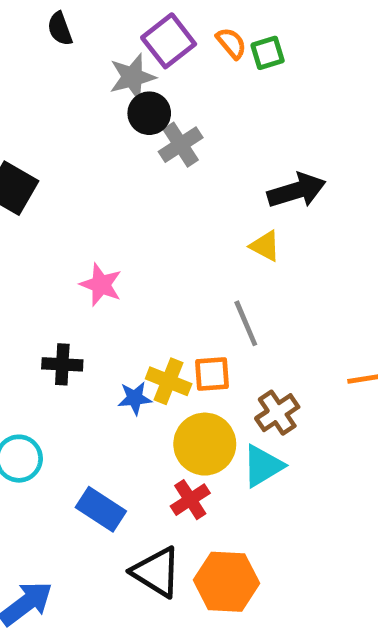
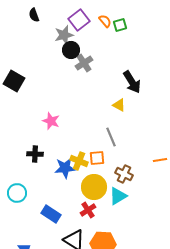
black arrow: (297, 190) -> (132, 82), turned 75
blue star: (135, 398) -> (65, 168), size x1.5
brown cross: (277, 413) -> (124, 174), turned -30

